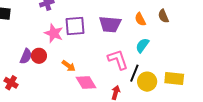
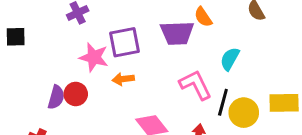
orange semicircle: (140, 19) -> (203, 17), moved
orange arrow: (69, 66) -> (123, 79), moved, turned 144

